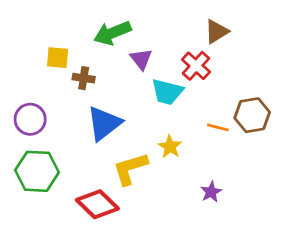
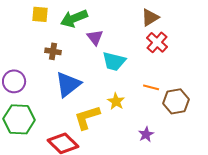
yellow square: (58, 58) -> (40, 14), moved
red cross: (196, 66) -> (157, 42), moved
brown hexagon: (252, 115) -> (176, 101), moved

